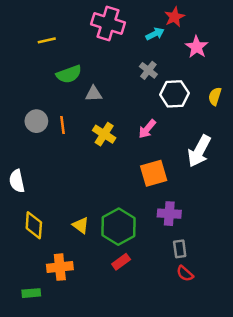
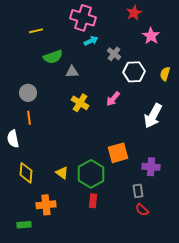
cyan arrow: (155, 34) -> (91, 41), moved
orange line: (62, 125) -> (29, 118), moved
orange square: (154, 173) -> (118, 153), moved
purple cross: (169, 214) -> (151, 167), moved
red rectangle: (121, 262) -> (93, 201), turned -48

